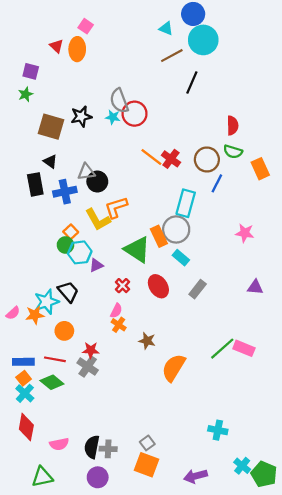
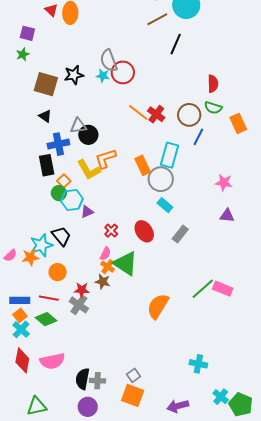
black rectangle: (35, 184) -> (47, 165), moved
orange rectangle: (159, 236) -> (143, 165), moved
green triangle: (137, 250) -> (125, 263), moved
purple triangle: (255, 287) -> (227, 216), moved
brown star: (147, 341) -> (103, 282), moved
pink semicircle: (59, 444) -> (52, 361), moved, size x1.4

